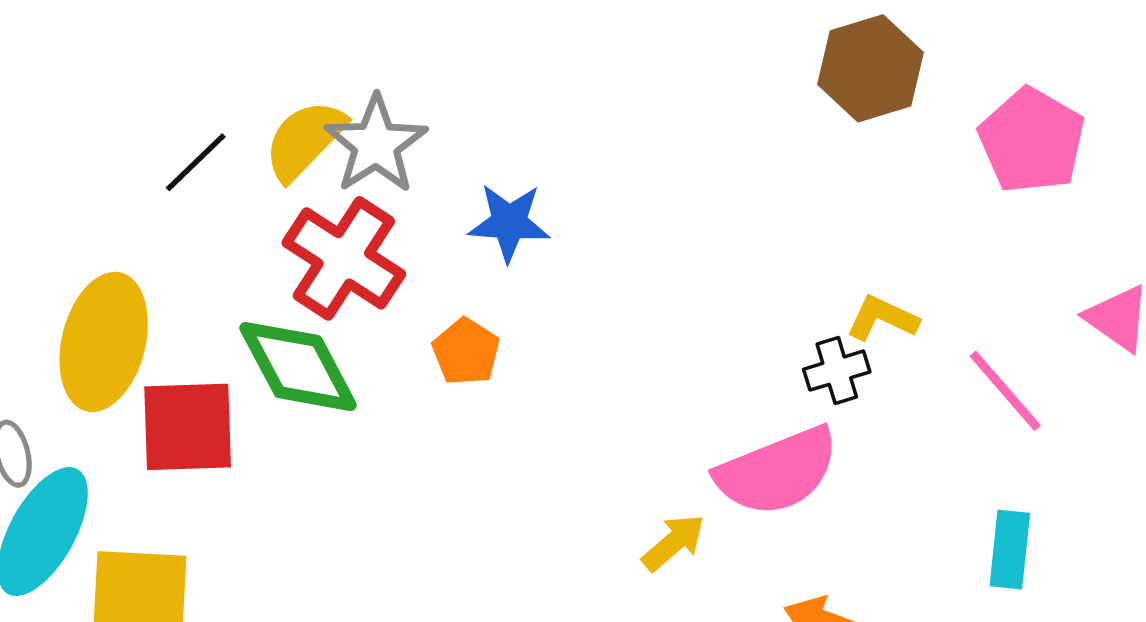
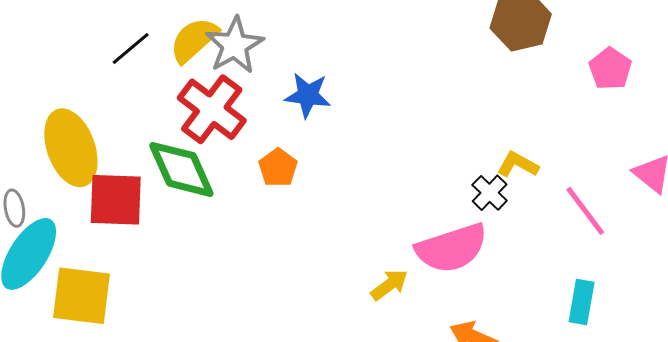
pink pentagon: (1032, 141) -> (610, 69), size x0.7
yellow ellipse: (104, 342) -> (71, 148), turned -38
black cross: (837, 371) -> (490, 193), turned -33

